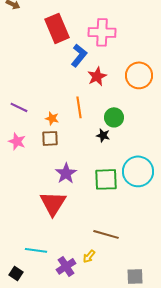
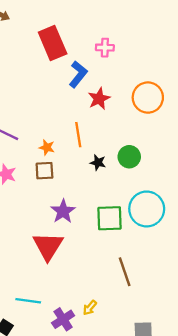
pink cross: (102, 32) -> (105, 48), size x0.6
green circle: (114, 117) -> (129, 157), moved
black star: (103, 135) -> (98, 163), moved
brown line: (106, 234) -> (125, 272), moved, turned 55

